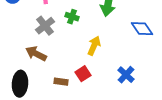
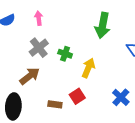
green cross: (72, 17) -> (65, 54), moved
brown arrow: (36, 54) -> (30, 76), turned 115

